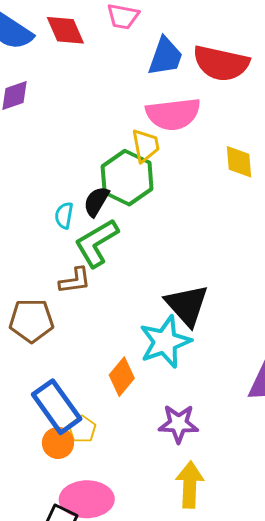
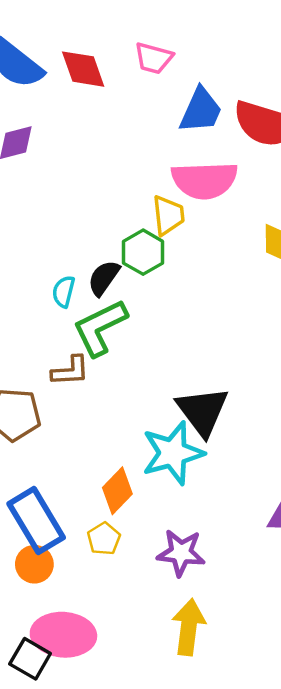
green hexagon: (127, 178) -> (143, 252), size x0.7
yellow pentagon: (82, 429) -> (104, 539), moved

